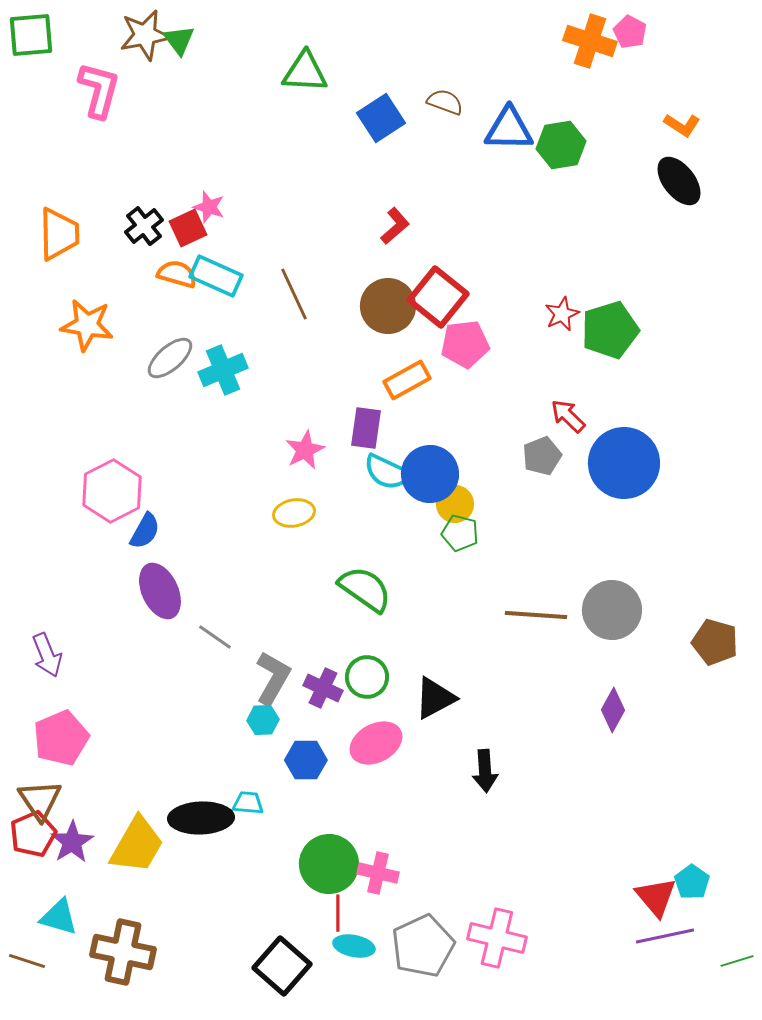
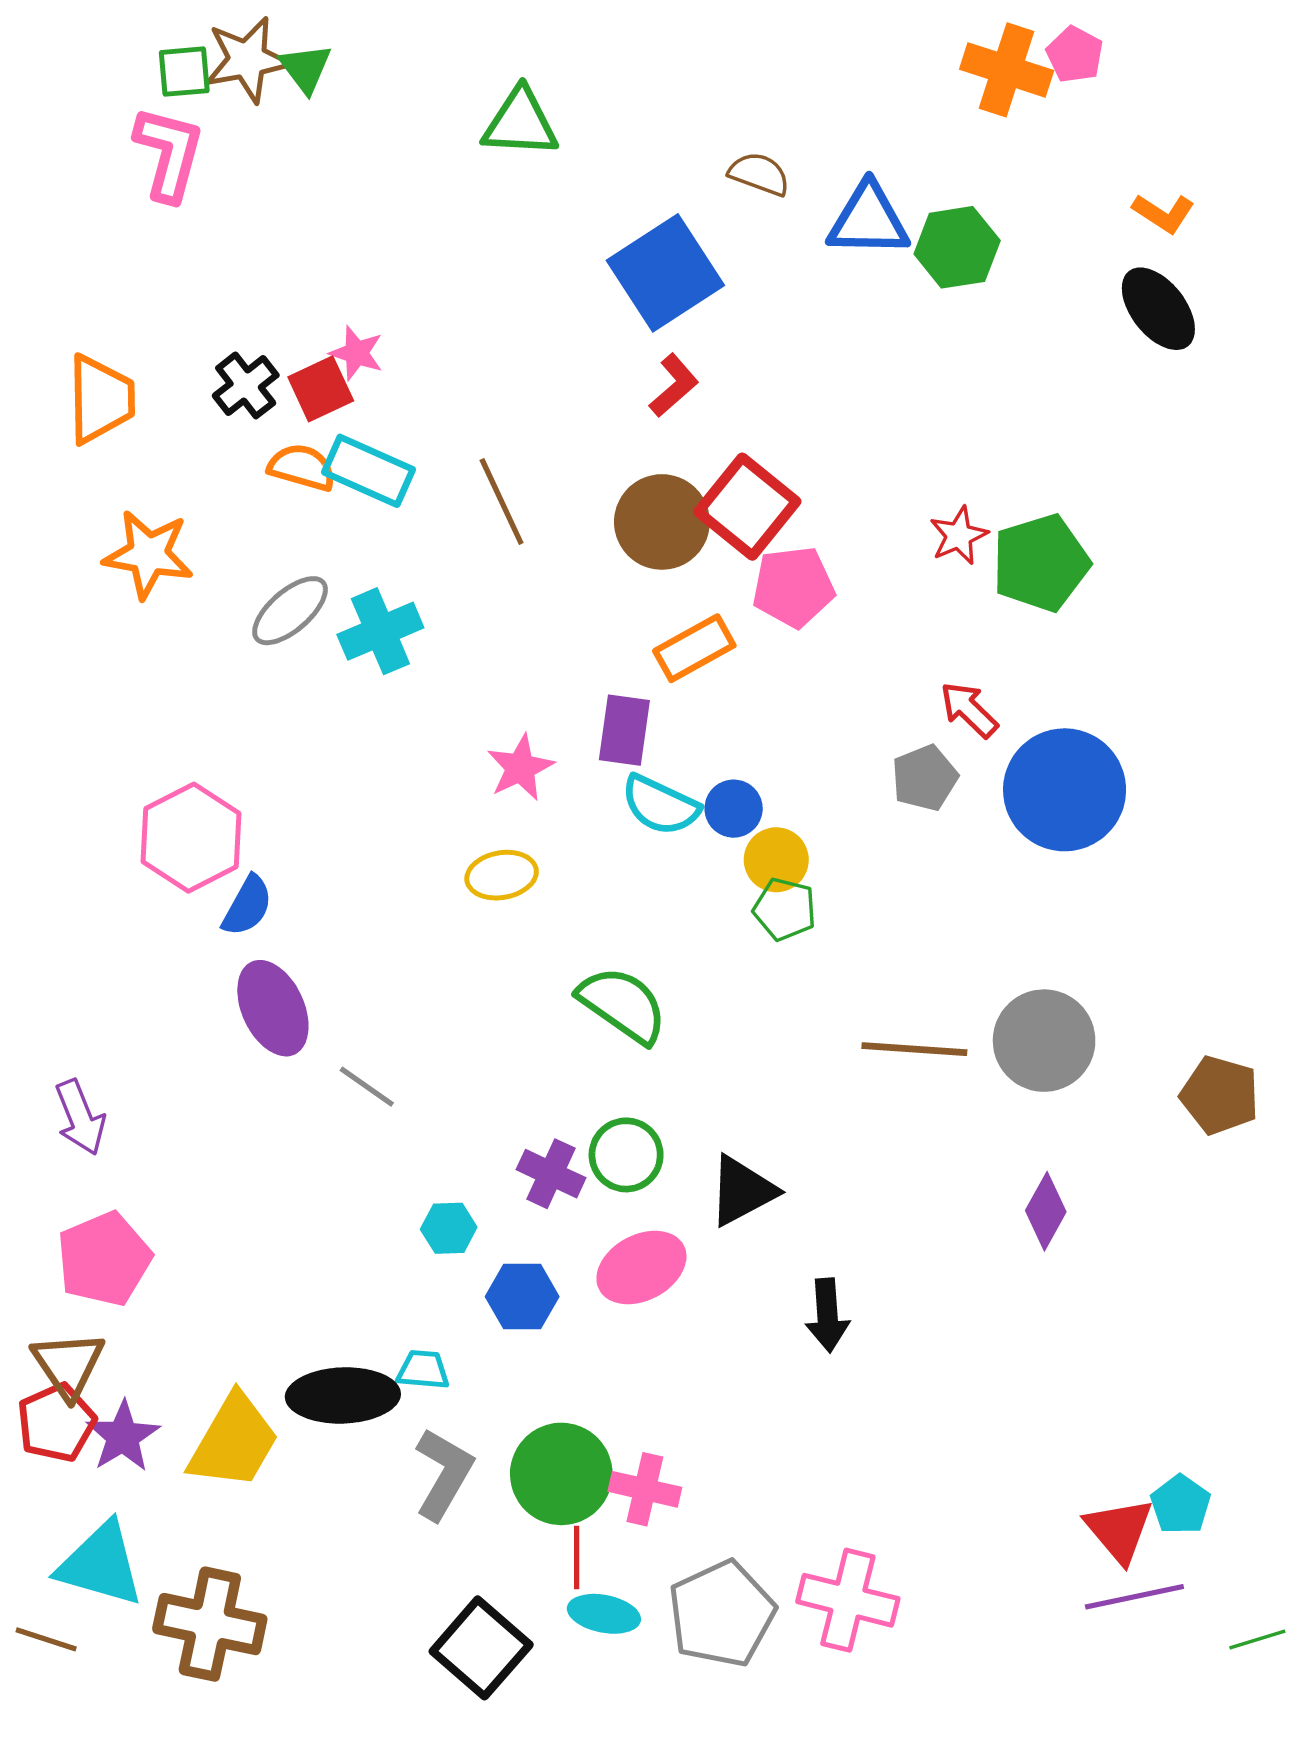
green square: (31, 35) -> (184, 72), moved, size x0.7
blue square: (381, 118) -> (665, 273), moved, size x1.4
blue circle: (430, 474) -> (734, 809), size x0.6
gray L-shape: (273, 678) -> (444, 1474), moved
cyan triangle: (59, 917) -> (101, 1564), size x1.4

